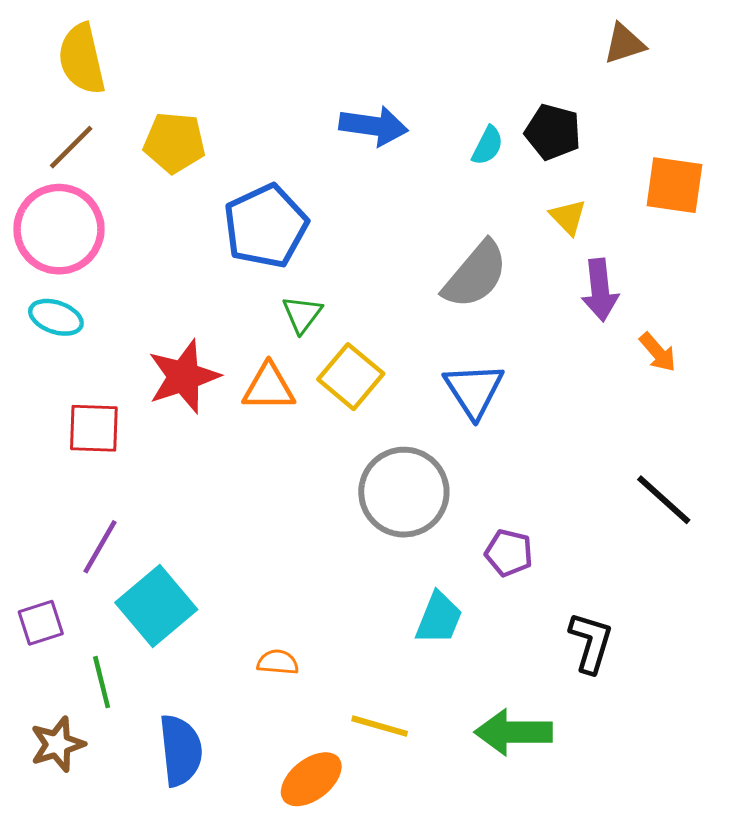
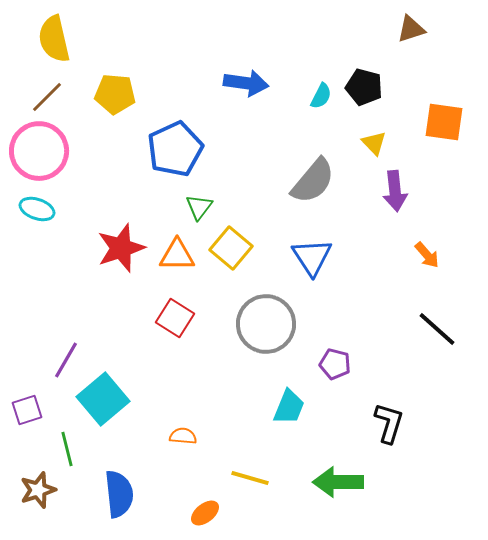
orange arrow: (658, 352) -> (427, 255), moved
red square: (94, 428) -> (175, 318), moved, turned 30
orange ellipse: (311, 779) -> (205, 513), size x0.7

